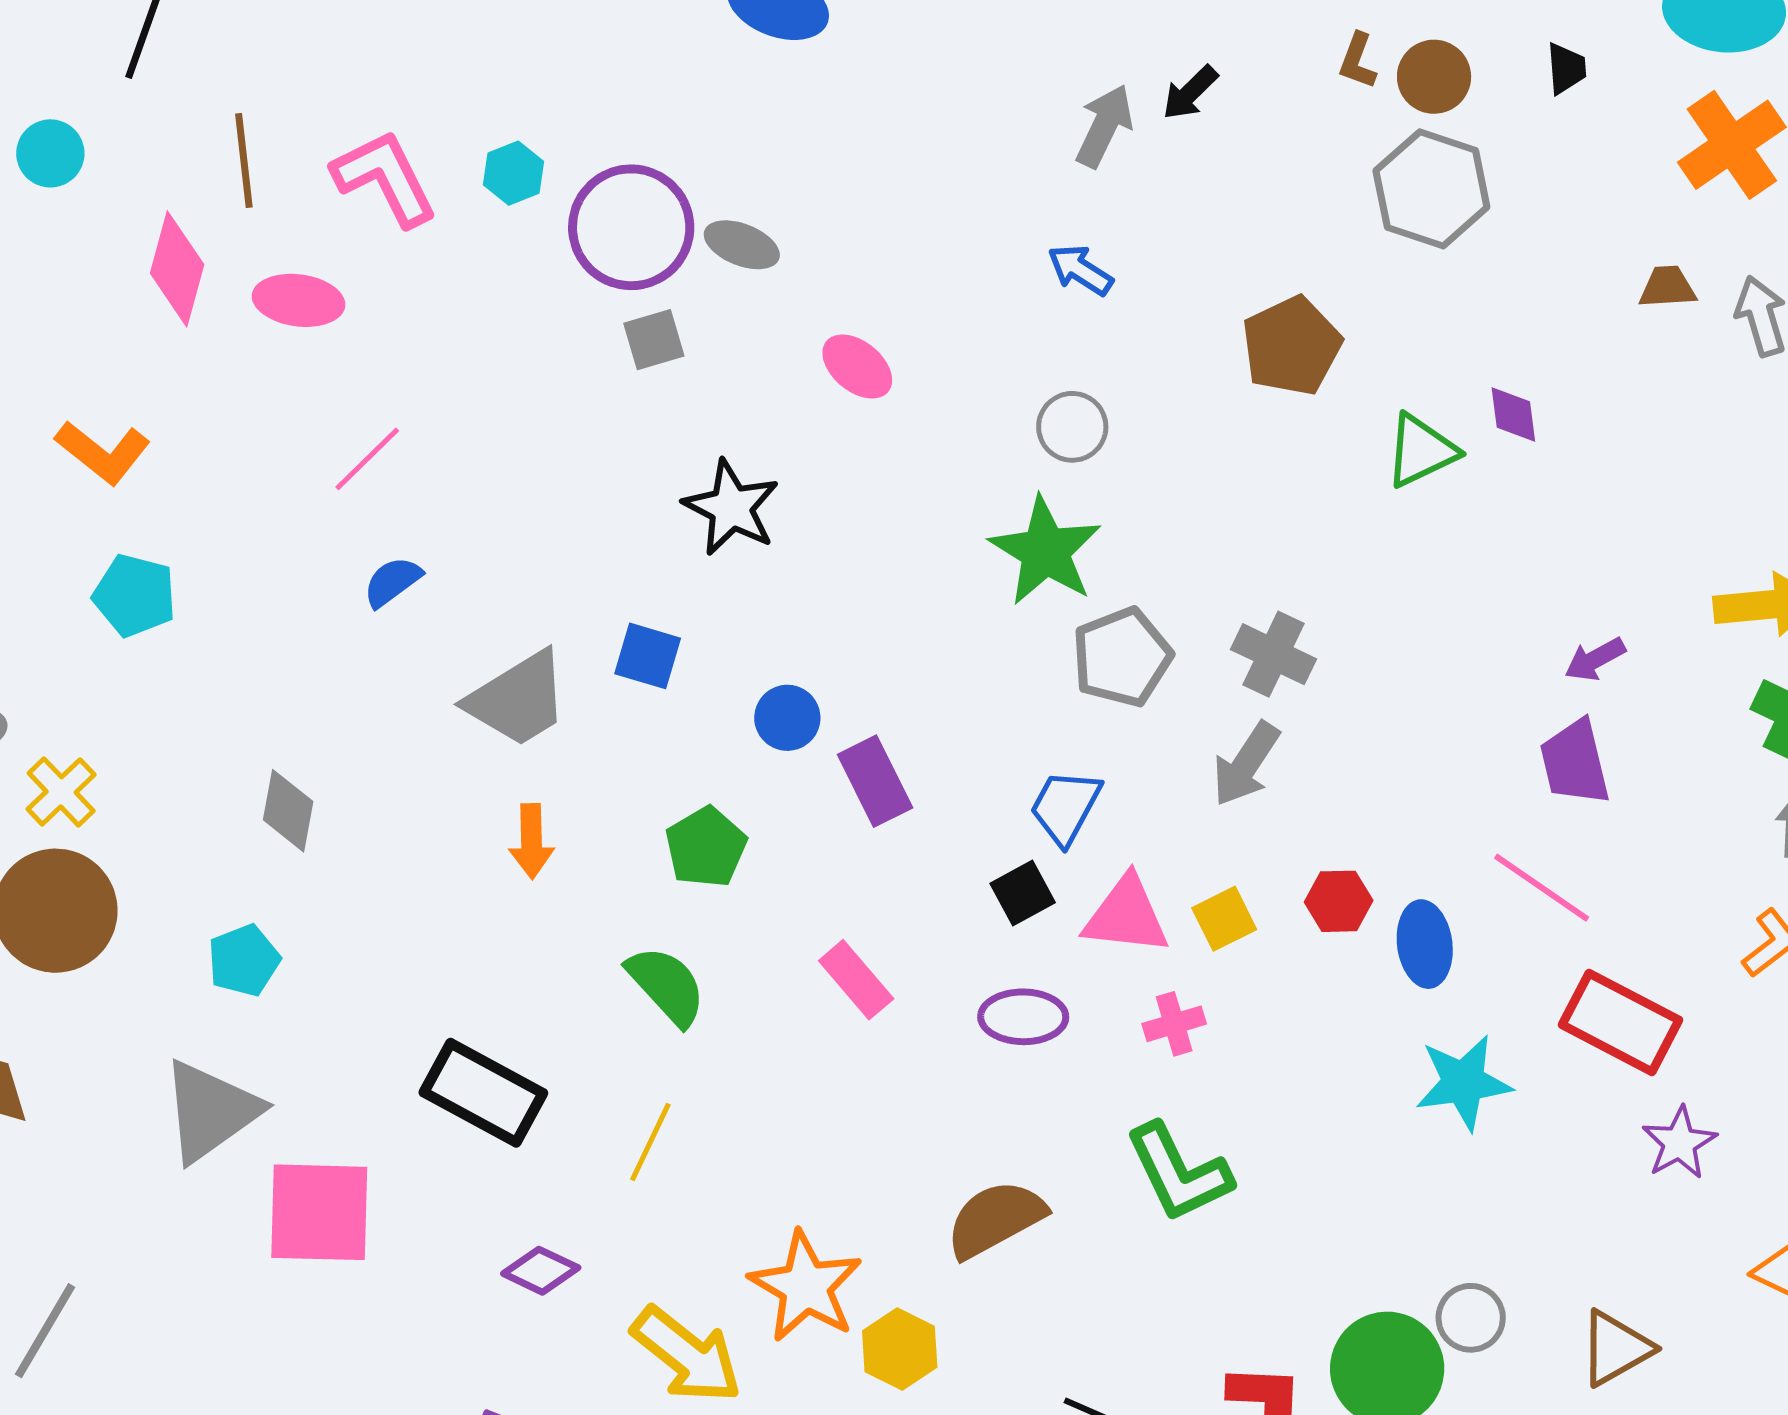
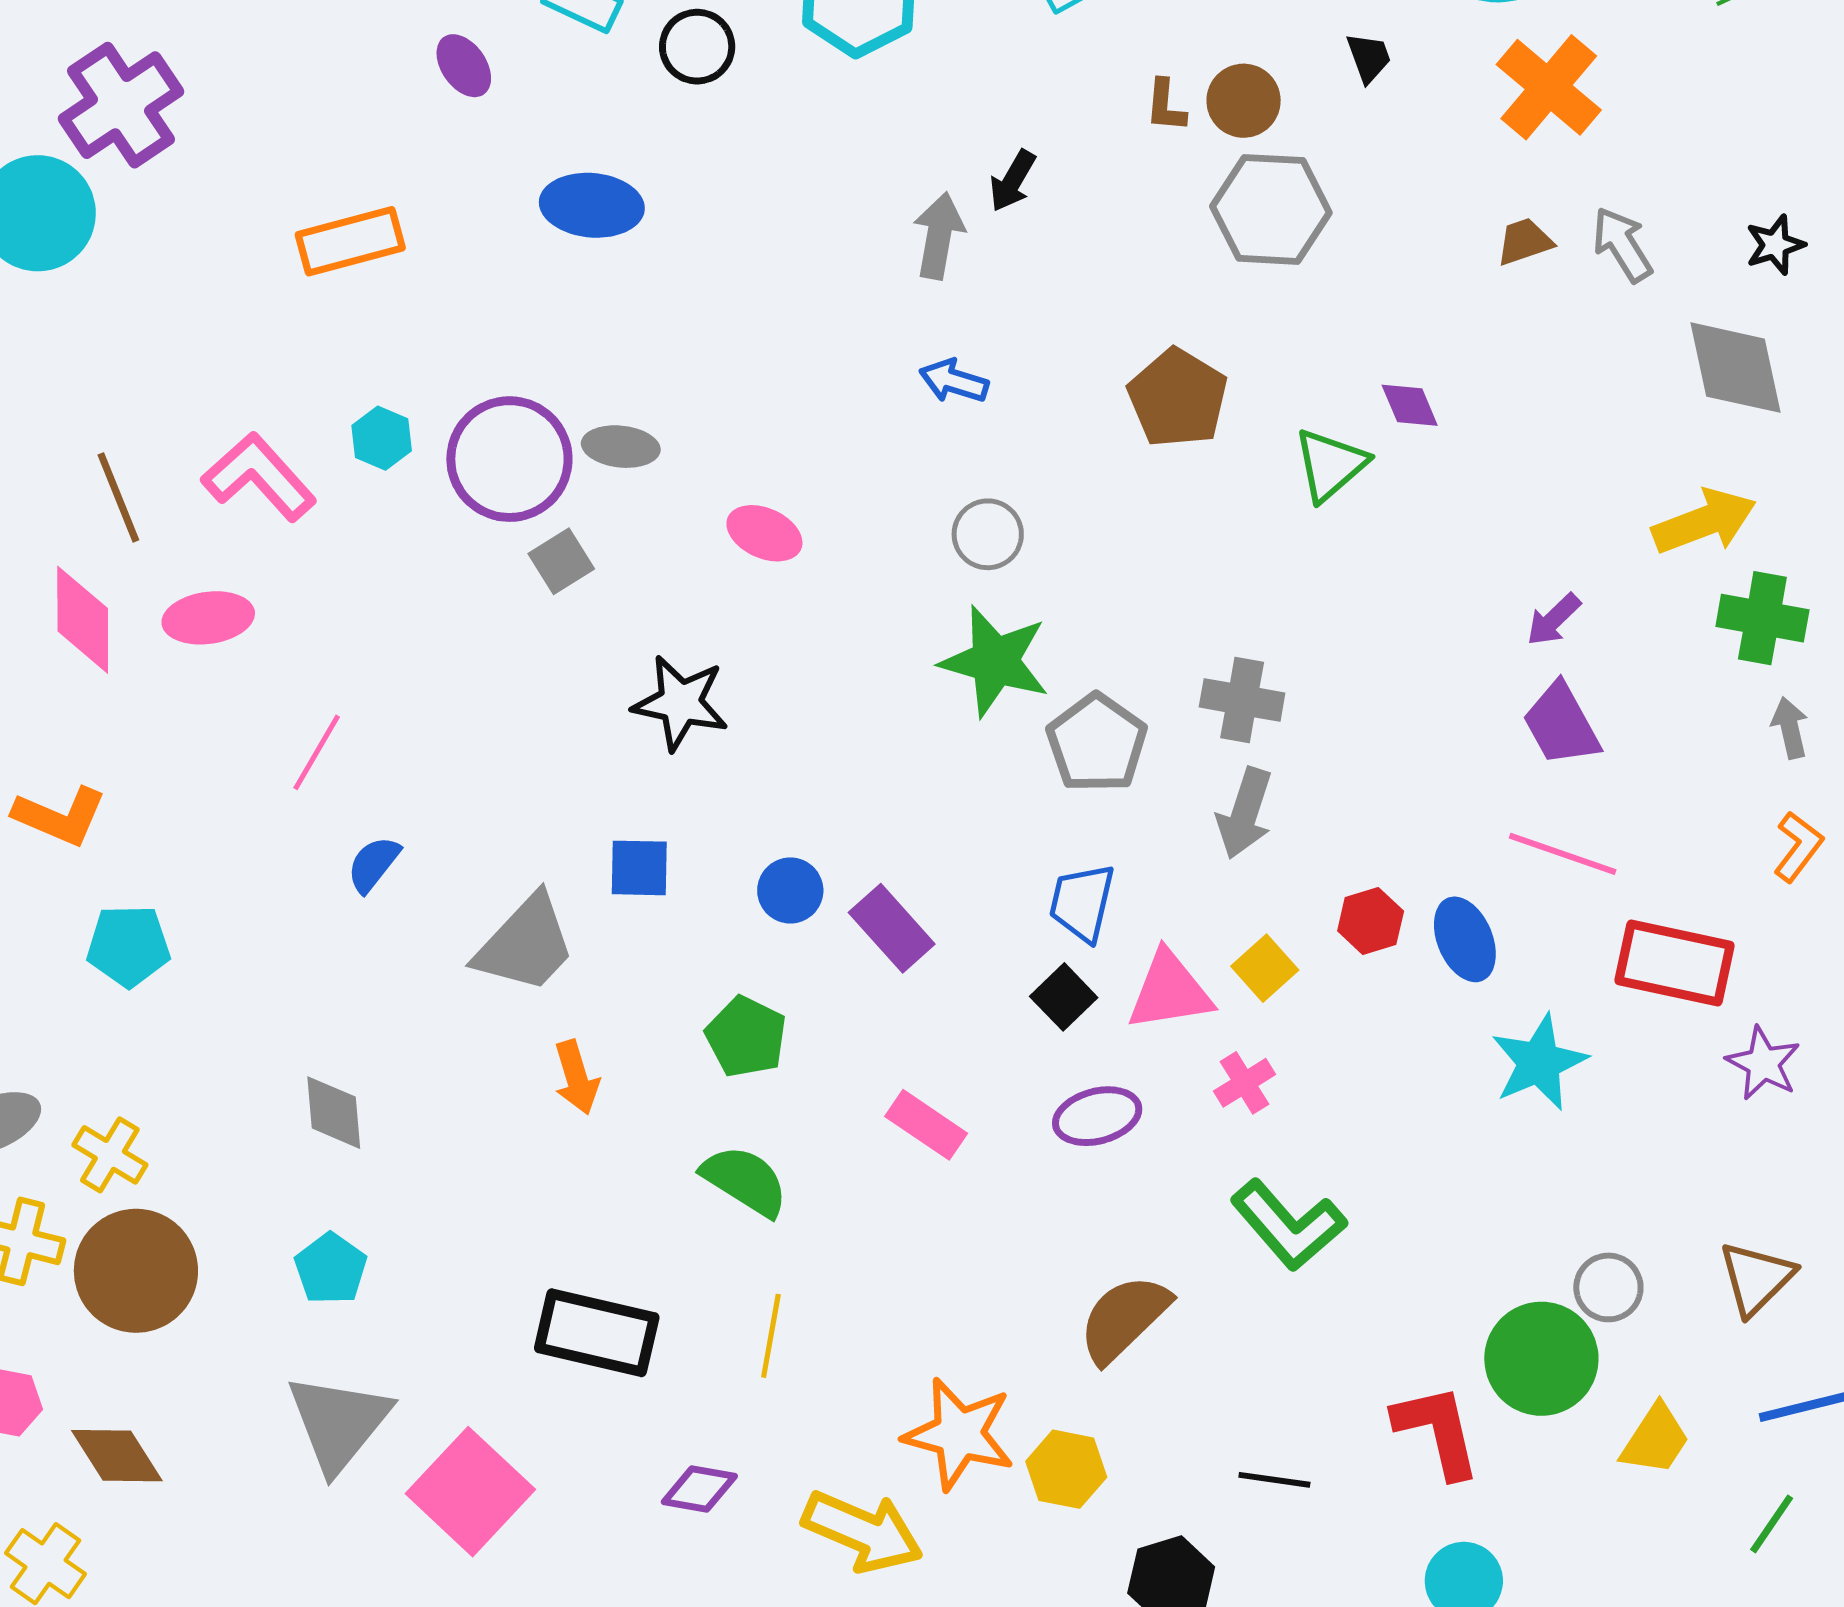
pink square: (319, 1212) -> (470, 1492), turned -33

